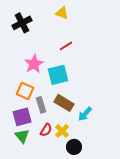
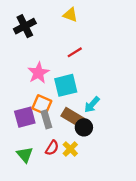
orange square: (25, 91) -> (42, 105), moved
cyan arrow: (85, 114) -> (92, 105), moved
purple square: (22, 117) -> (25, 117), moved
black circle: (74, 147) -> (84, 127), moved

